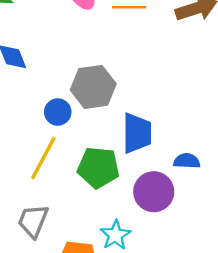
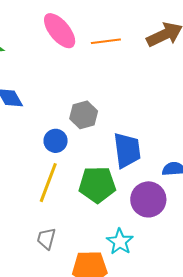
gray hexagon: (93, 87) -> (84, 115), size x0.7
gray trapezoid: (33, 221) -> (46, 239), size x0.7

